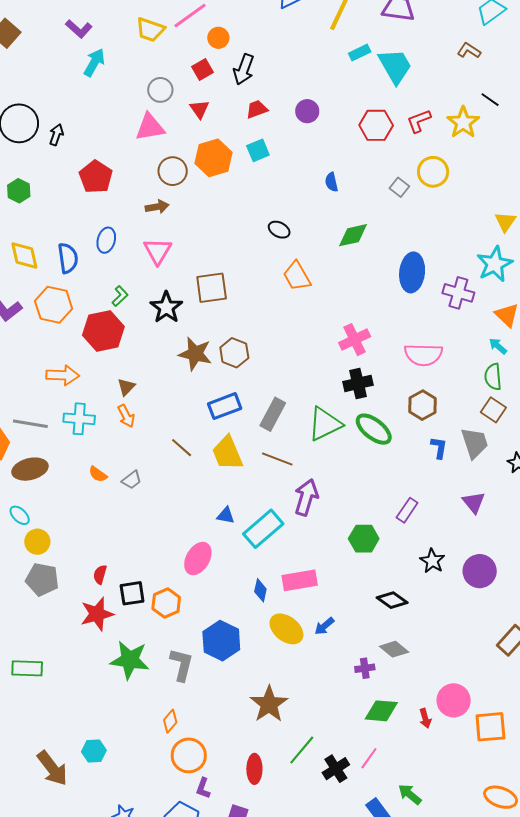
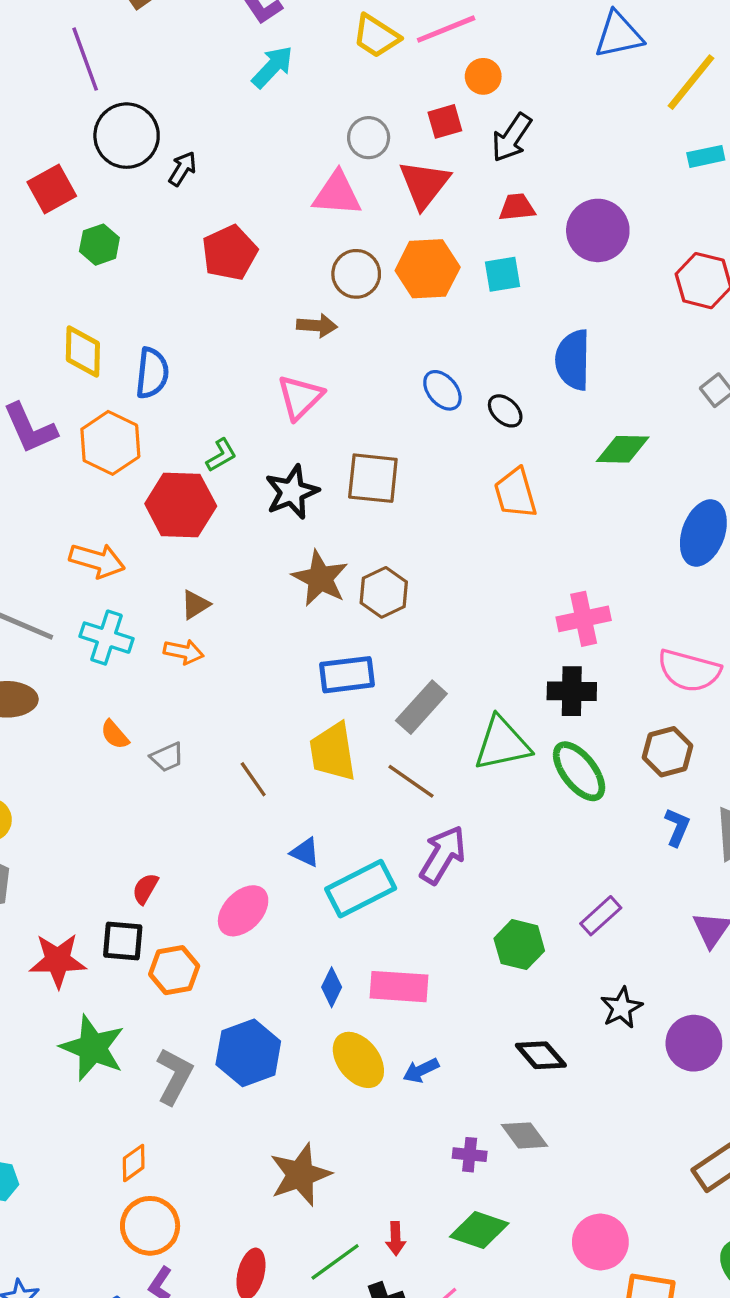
red triangle: (199, 109) -> (424, 184), size x1.6
purple circle: (307, 111) -> (598, 230), size x1.6
blue semicircle: (332, 182) -> (573, 360), moved, size x1.8
blue ellipse: (106, 240) -> (442, 390), moved, turned -70
orange arrow: (126, 416) -> (184, 652), turned -65
brown line: (182, 448) -> (253, 779), moved
red semicircle: (100, 574) -> (145, 889), moved
red arrow: (425, 718) -> (396, 1238), moved

